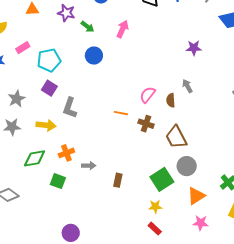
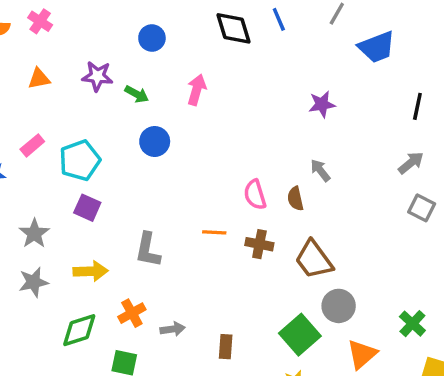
pink semicircle: (148, 95) -> (255, 195), turned -48
gray L-shape: (70, 108) -> (148, 250), moved

